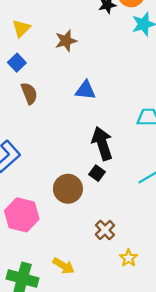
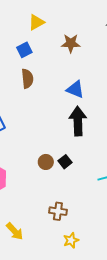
black arrow: (102, 143) -> (78, 121), moved
brown circle: (68, 189) -> (46, 162), moved, size x0.6
brown cross: (105, 230) -> (58, 211), turned 36

